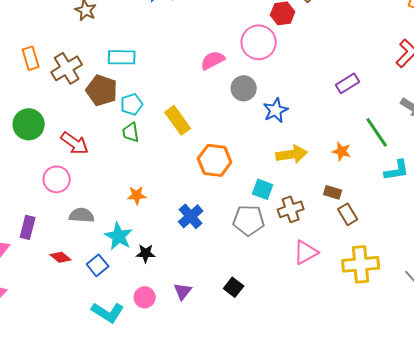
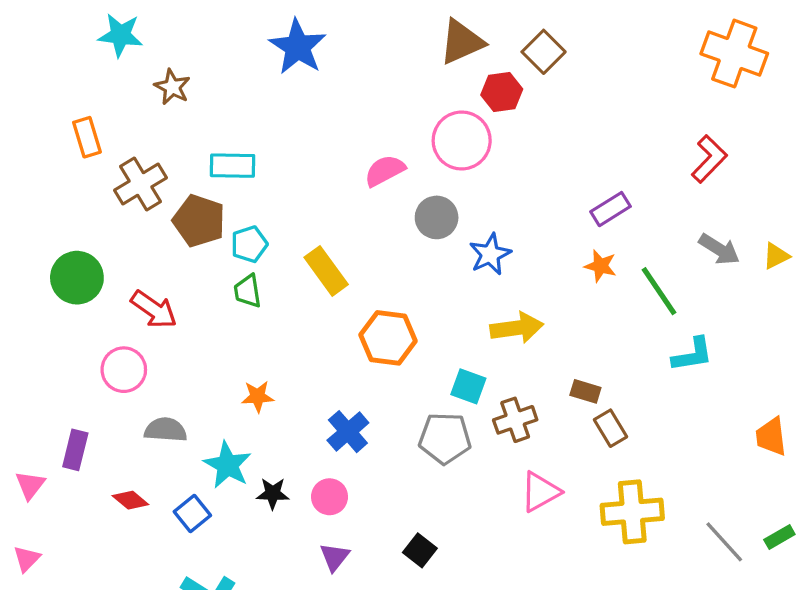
orange rectangle: (31, 58) -> (87, 137), moved
orange star: (342, 151) -> (600, 266), moved
pink circle: (145, 297) -> (330, 497), moved

